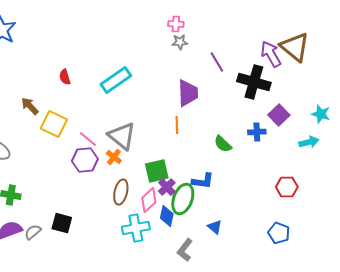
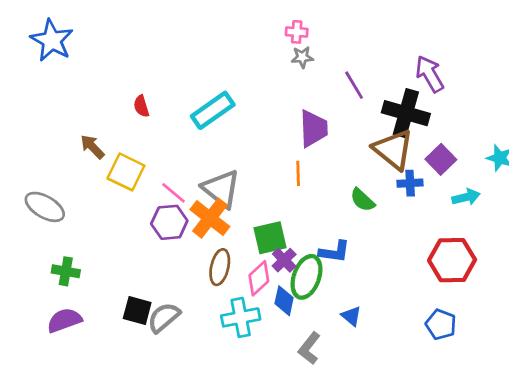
brown triangle: (295, 47) -> (393, 150), moved
cyan arrow: (309, 142) -> (466, 197), moved
orange cross: (114, 157) -> (210, 218), size x1.8
red hexagon: (287, 187) -> (452, 260), size x1.5
gray semicircle: (33, 232) -> (164, 317), moved, size x1.4

